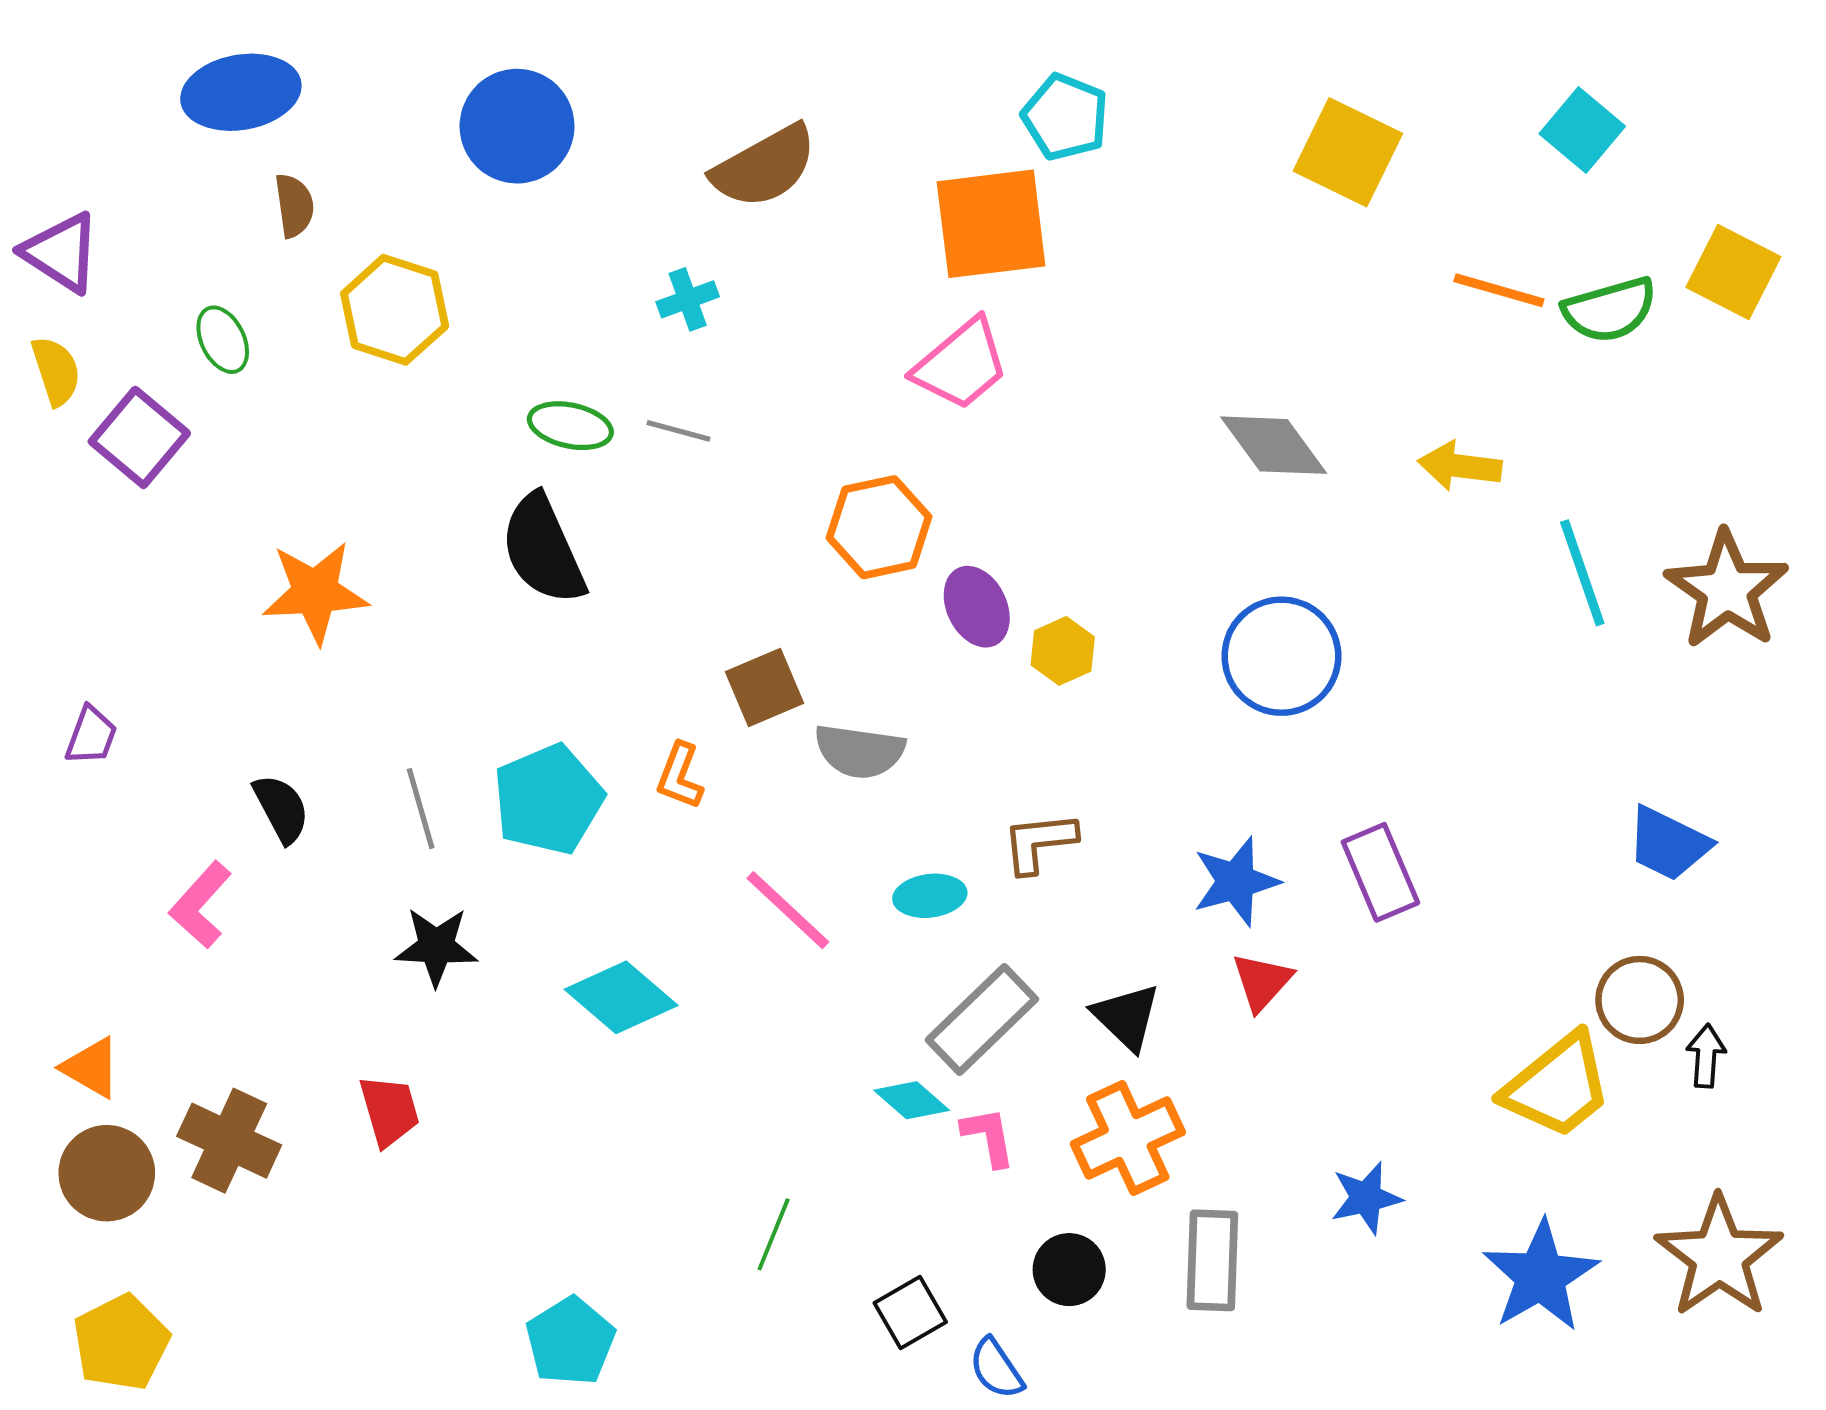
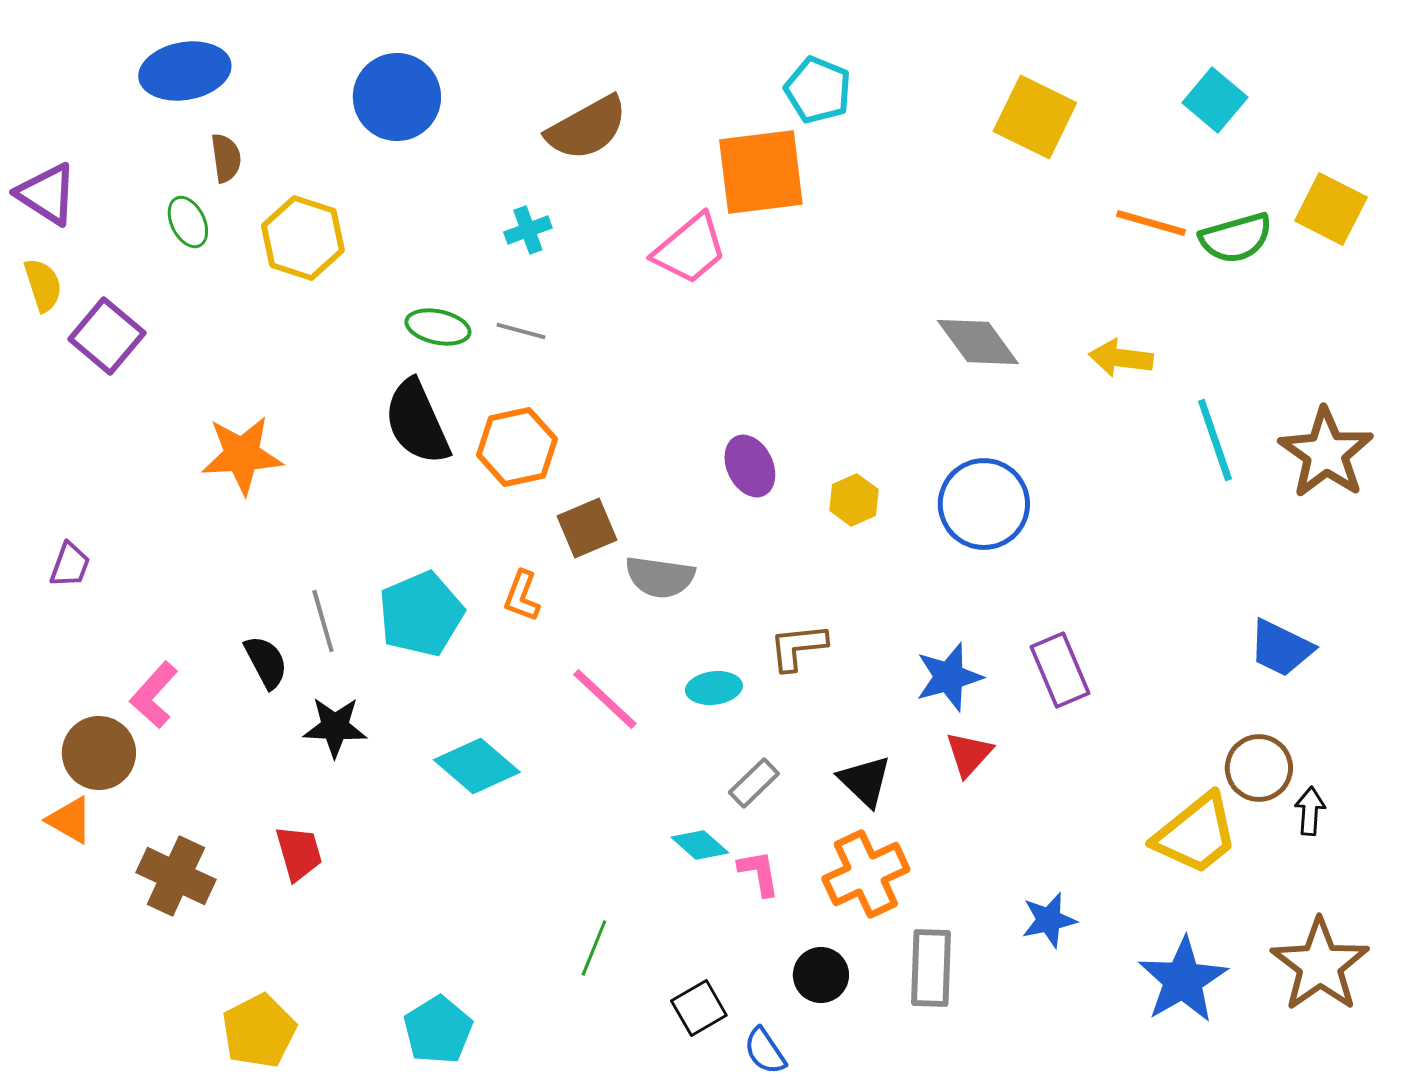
green ellipse: (223, 340) -> (188, 222), moved
pink trapezoid: (961, 364) -> (690, 249), moved
orange hexagon: (879, 527) -> (517, 447), moved
yellow hexagon: (1063, 651) -> (854, 500), moved
black semicircle: (281, 809) -> (266, 662), moved
gray rectangle: (982, 1020) -> (754, 783), size x0.6
brown circle: (107, 1173) -> (99, 753), moved
yellow pentagon: (121, 1342) -> (259, 1031), moved

